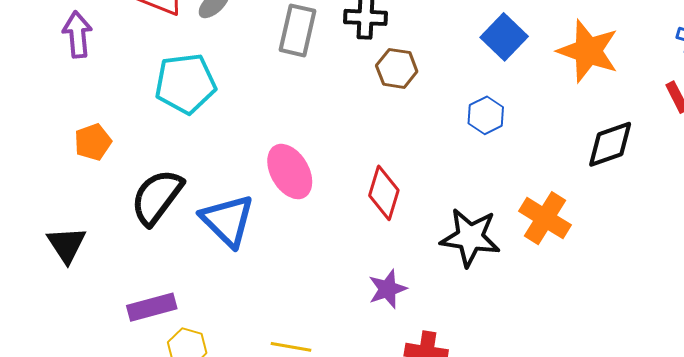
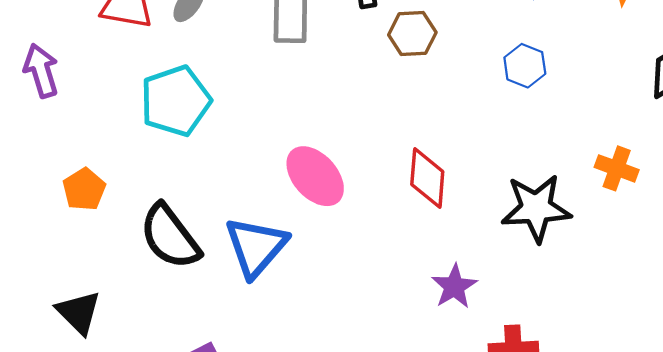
black semicircle: (157, 197) -> (170, 237), turned -62
orange cross: (545, 218) -> (617, 168), size x0.7
blue triangle: (227, 220) -> (256, 247), turned 38

